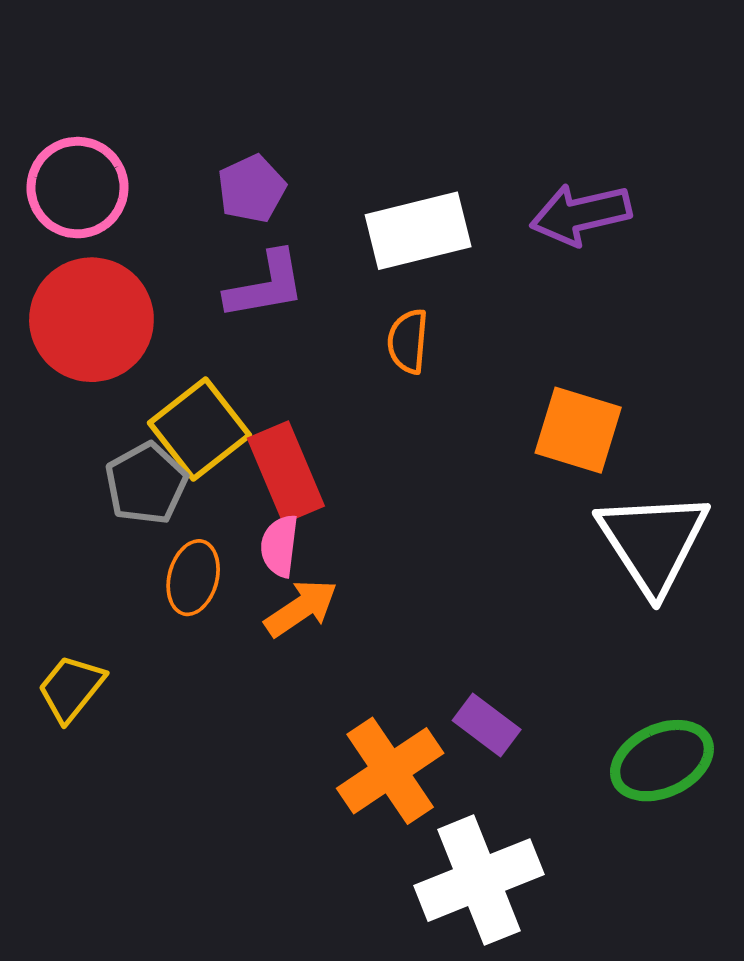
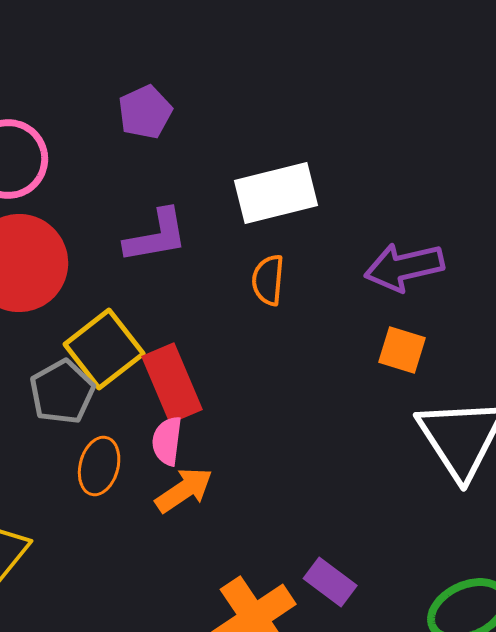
purple pentagon: (252, 189) -> (145, 112), moved
purple arrow: (581, 214) -> (404, 267), moved
orange square: (578, 430) -> (402, 350), size x0.7

